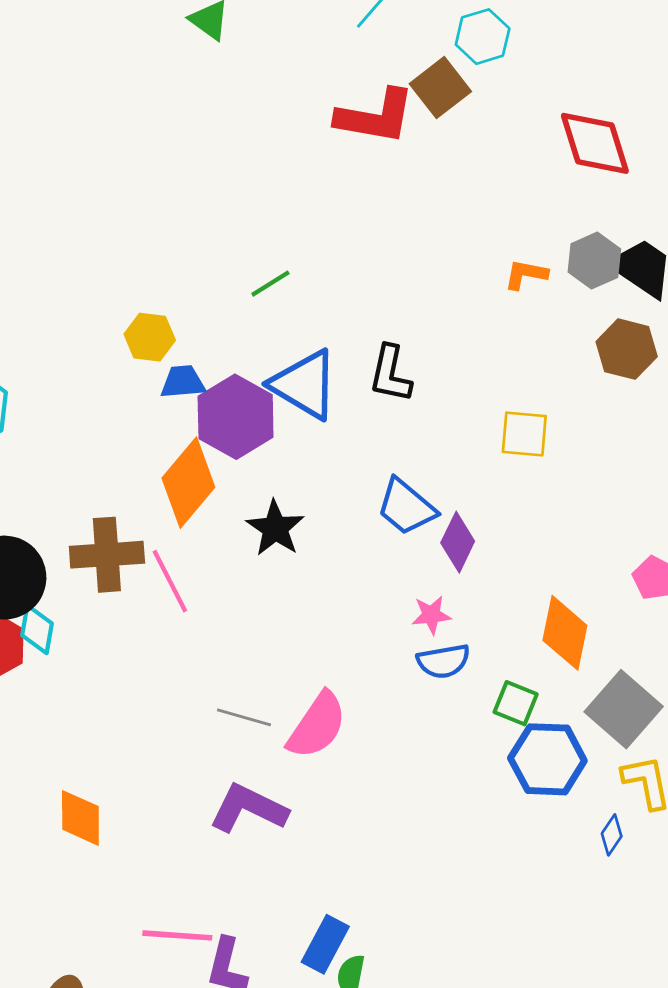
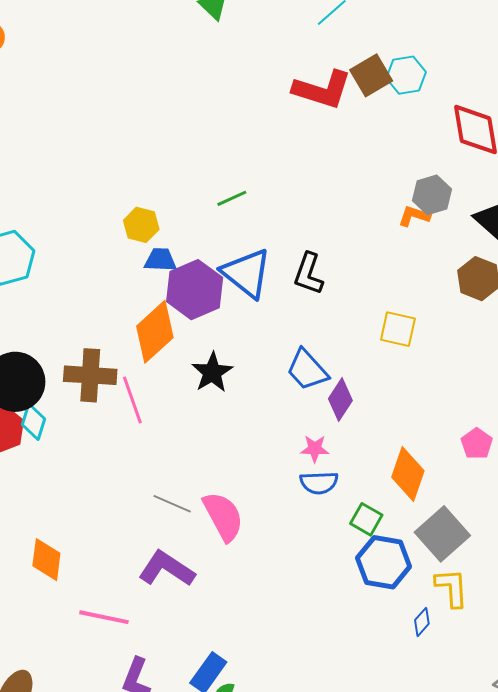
cyan hexagon: (483, 37) -> (406, 75), moved
gray hexagon: (594, 261) -> (432, 195), moved
pink semicircle: (317, 725) -> (223, 516), turned -70
pink line: (177, 935) -> (104, 617), moved

